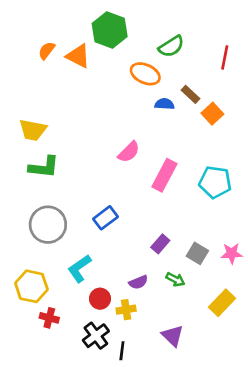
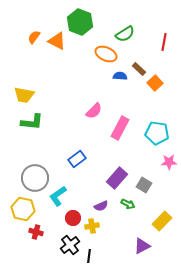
gray circle: (48, 225) -> (35, 178), moved
purple rectangle: (160, 244) -> (117, 178), size x1.5
pink star: (232, 253) -> (169, 162), moved
purple triangle: (173, 336) -> (142, 246), moved, turned 48

